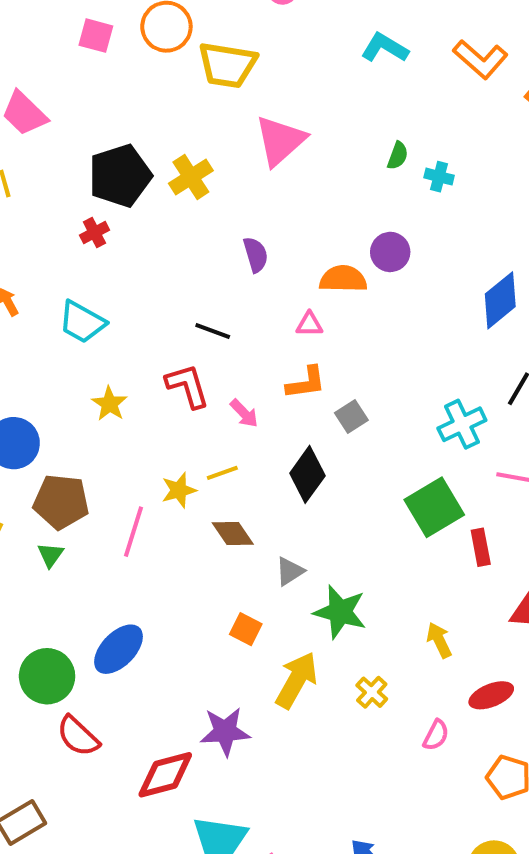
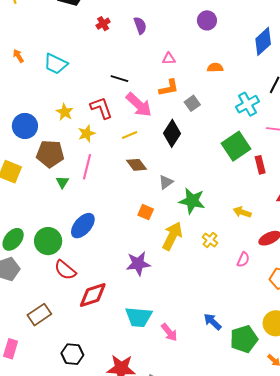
red cross: (94, 233) -> (103, 24), moved
orange semicircle: (343, 279) -> (215, 68), moved, size x0.7
black line: (213, 331) -> (119, 79), moved
red L-shape: (188, 386) -> (101, 108), moved
yellow star: (109, 404) -> (65, 112), moved
pink arrow: (244, 413) -> (139, 105), size x1.8
yellow star: (179, 490) -> (87, 133), moved
green triangle: (50, 555) -> (62, 182), moved
yellow arrow: (439, 640) -> (242, 212), turned -42
red diamond: (165, 775) -> (93, 295), moved

